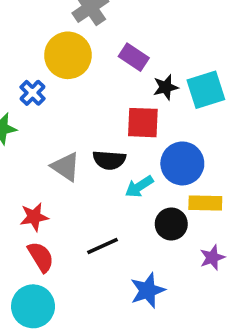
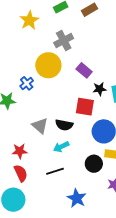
cyan arrow: (139, 187) -> (61, 147), moved
blue star: (148, 290) -> (77, 198), turned -30

